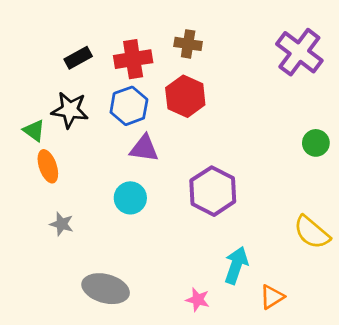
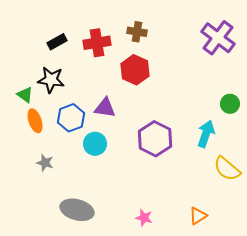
blue hexagon: (129, 106) -> (71, 118), moved
cyan arrow: (236, 265) -> (206, 134), moved

